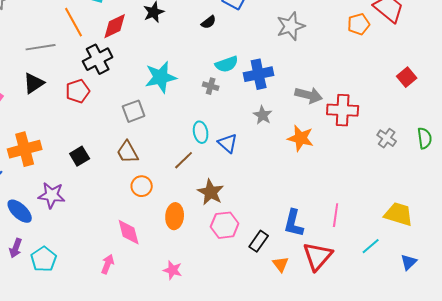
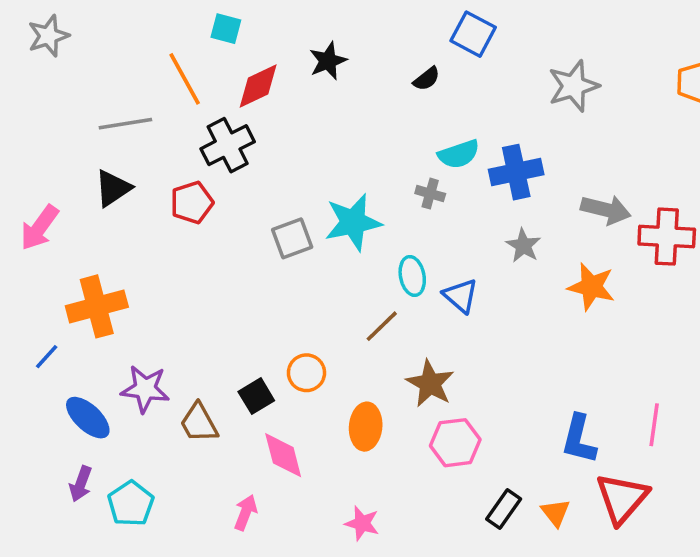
cyan star: (161, 77) -> (353, 222), moved
brown trapezoid: (128, 152) -> (199, 423), moved
black square: (80, 156) -> (256, 396), moved
black rectangle: (259, 241) -> (504, 509), moved

